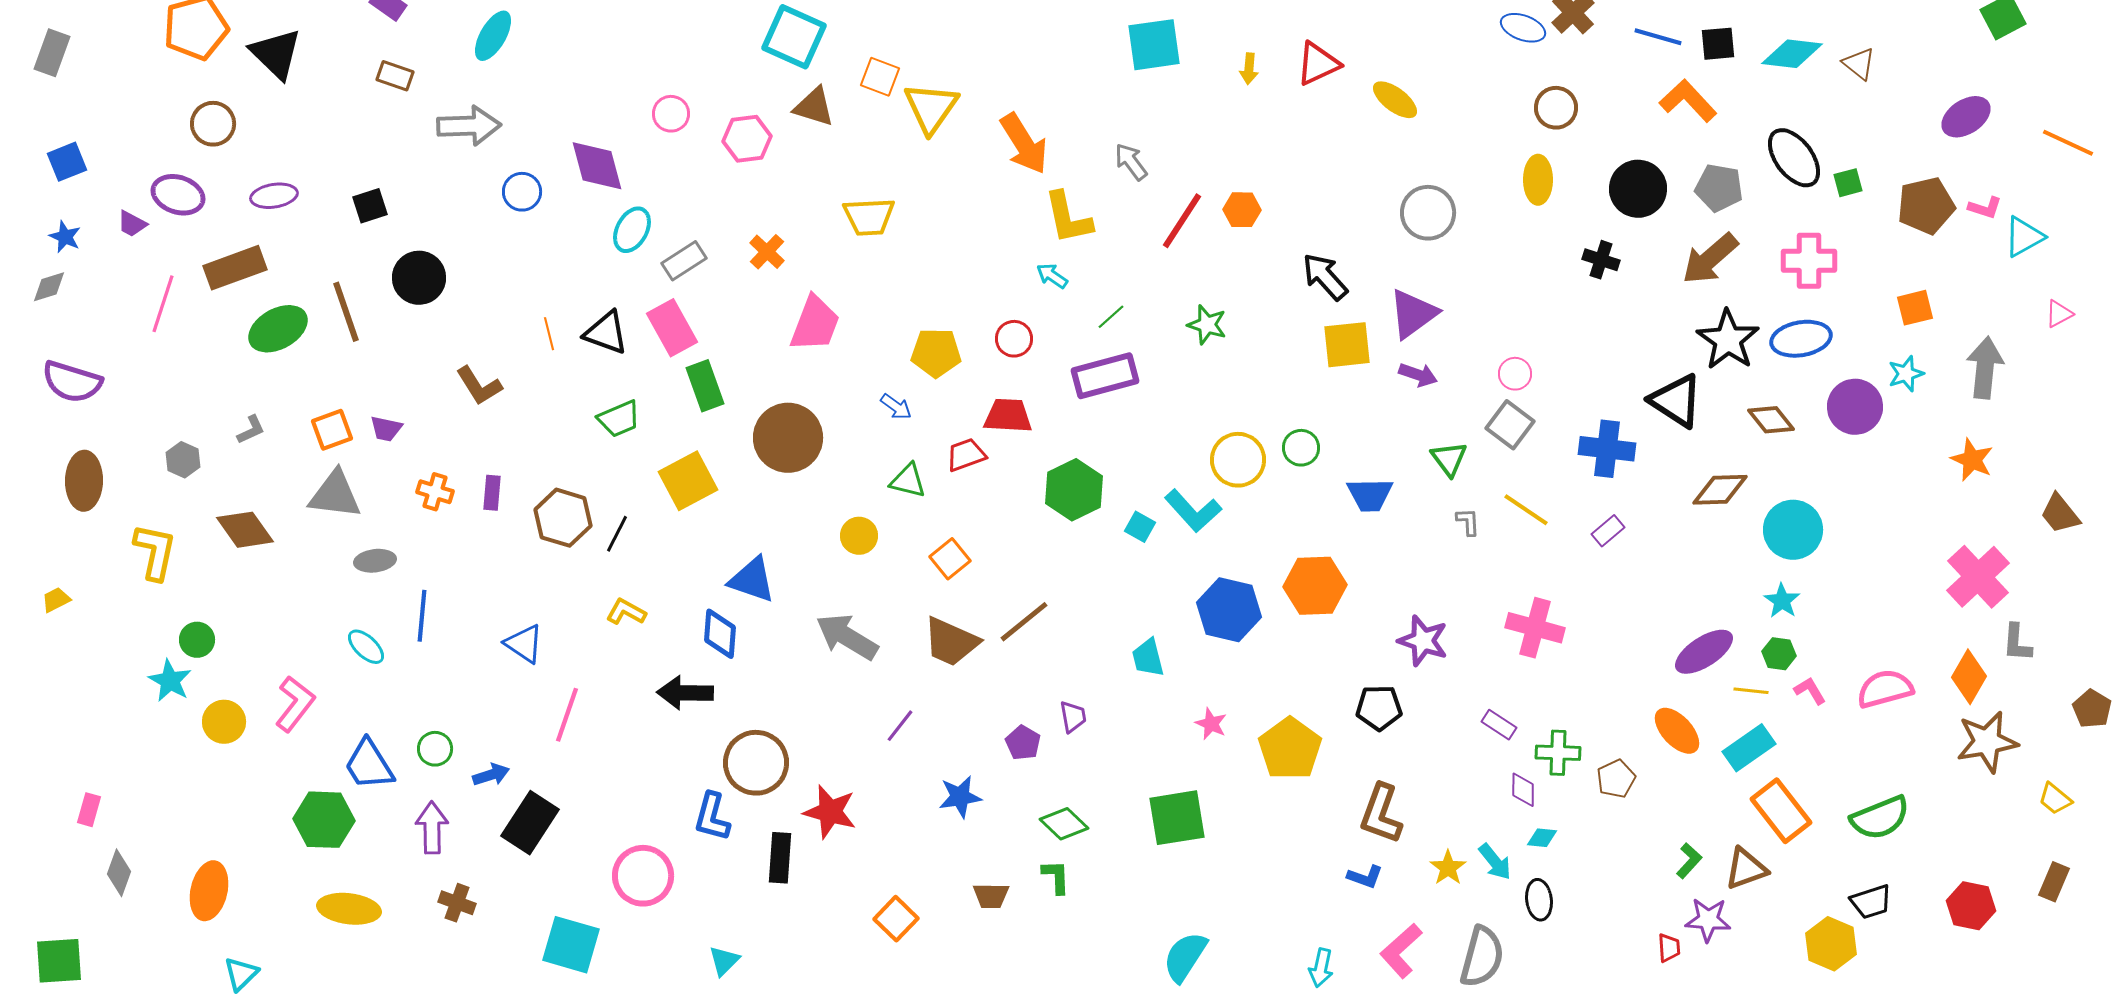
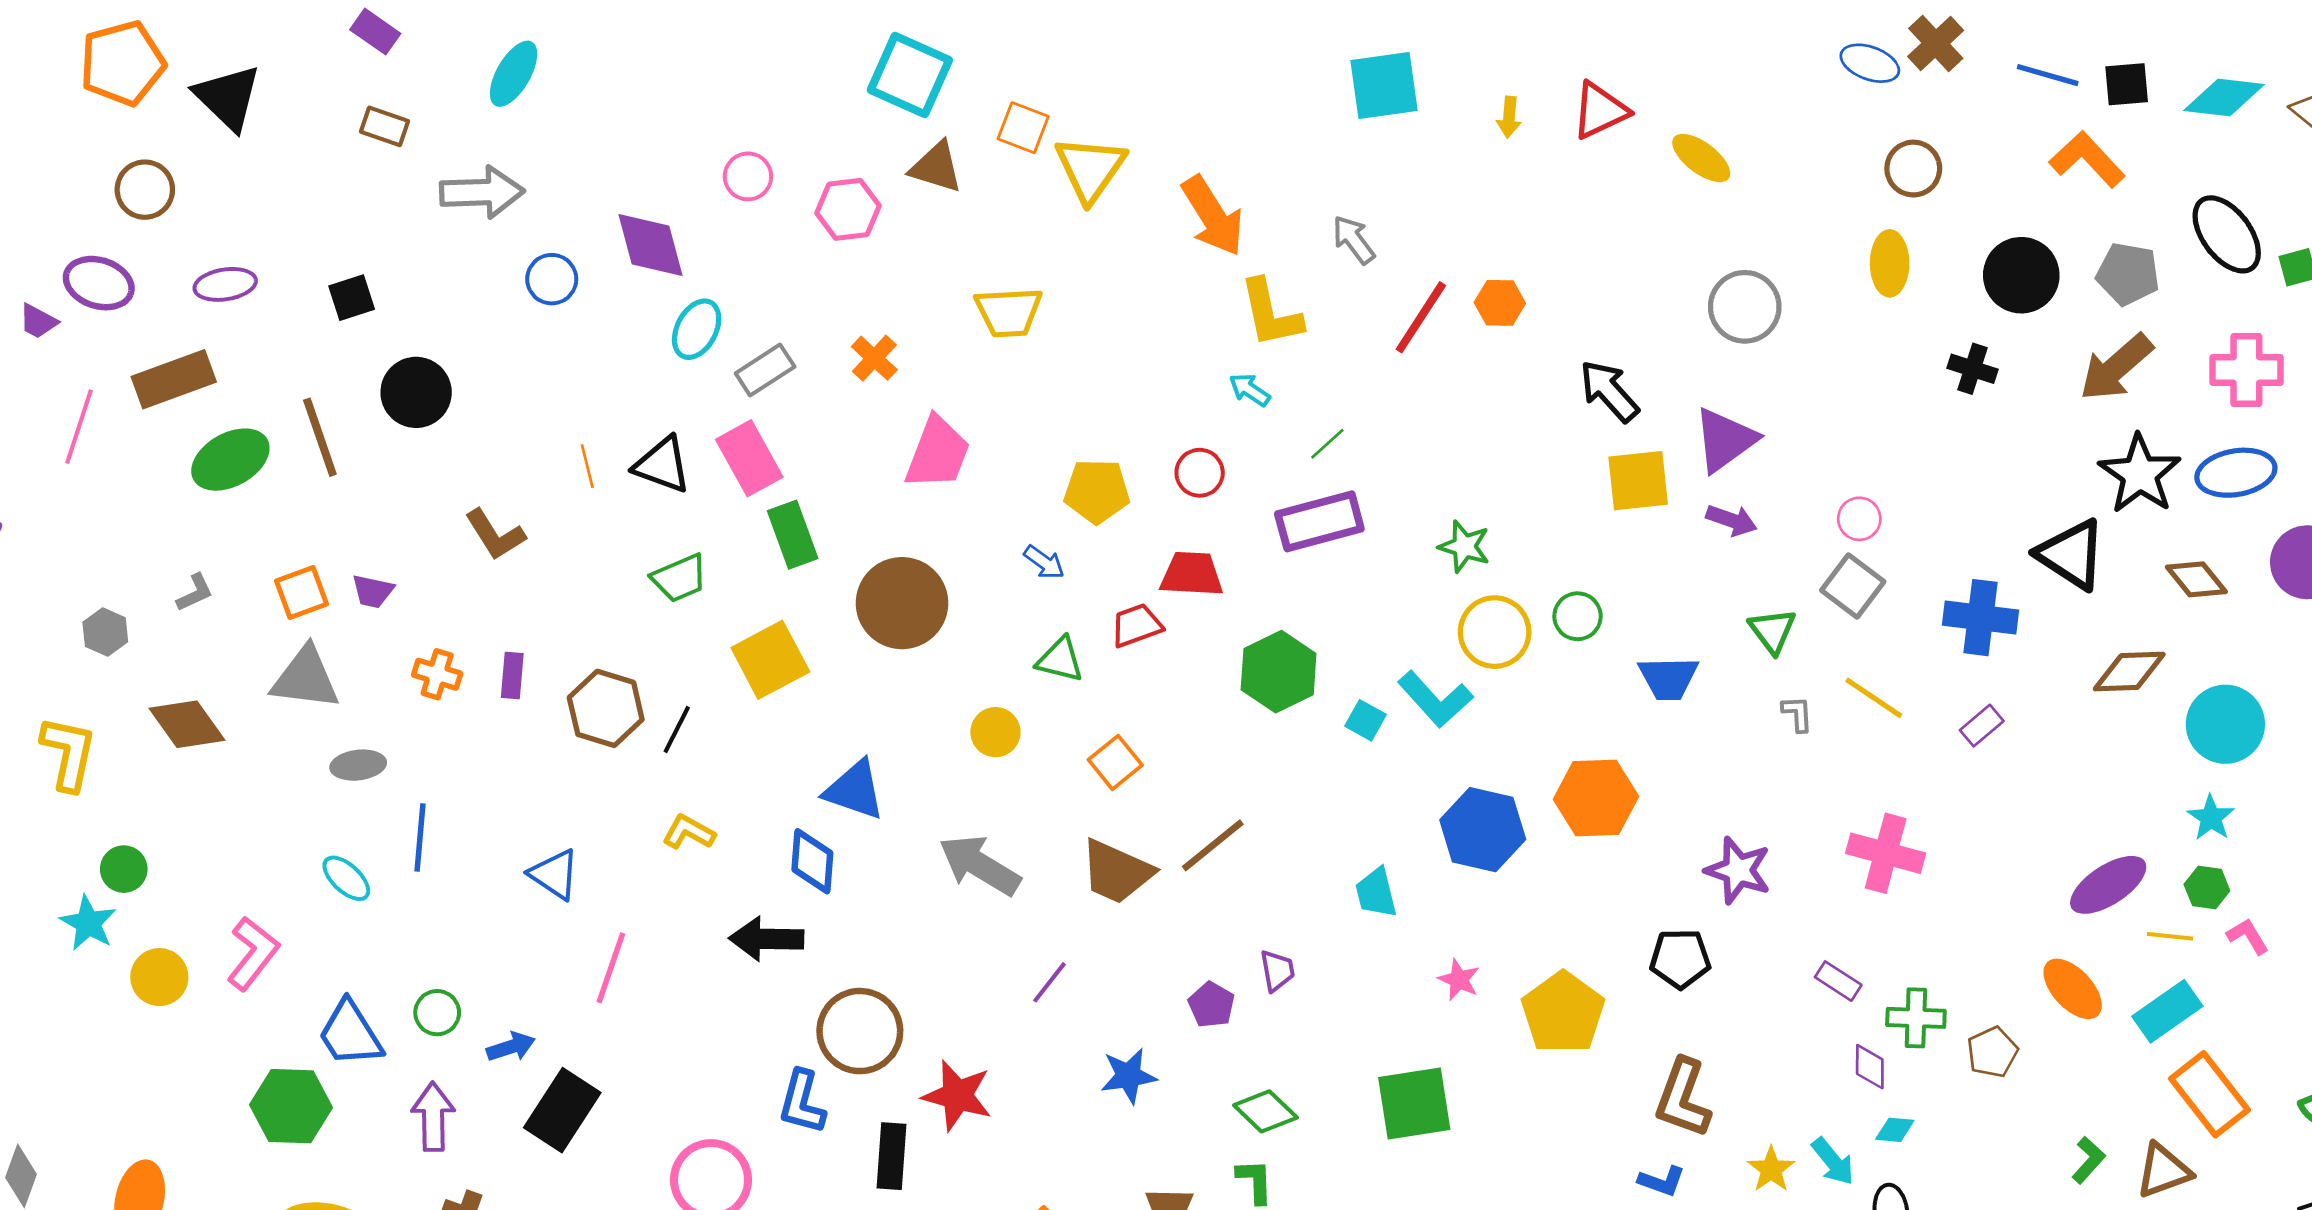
green star: (1207, 325) -> (1464, 546), moved

